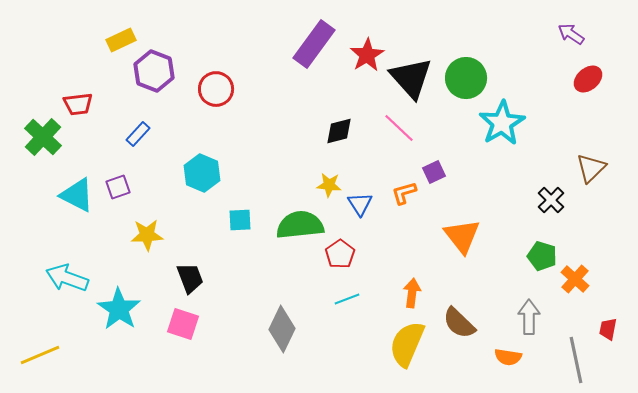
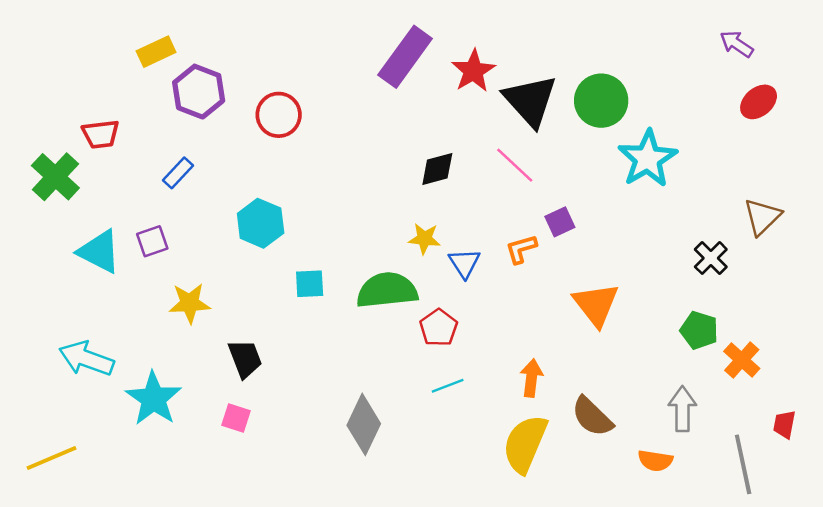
pink square: (183, 324) -> (236, 418), size x0.7

